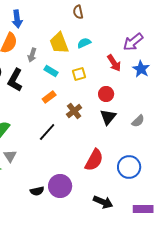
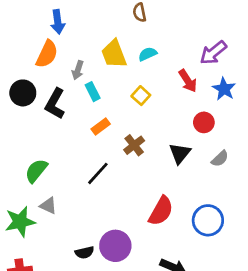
cyan rectangle: (51, 71) -> (93, 92), moved, turned 32
yellow square: (79, 74) -> (141, 96), turned -32
red circle: (106, 94) -> (204, 122), moved
gray triangle: (10, 156) -> (48, 206), turned -32

